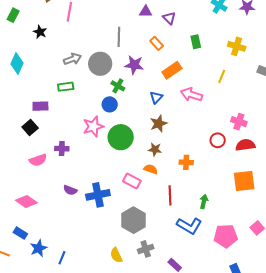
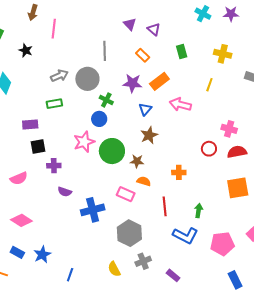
purple triangle: (146, 12) -> (130, 24), turned 48
purple star: (134, 65) -> (132, 83), moved
black square: (30, 127) -> (38, 146), moved, turned 35
brown star: (155, 149) -> (137, 161), moved
pink semicircle: (38, 160) -> (19, 178), moved
purple semicircle: (70, 190) -> (65, 192), moved
blue star: (38, 248) -> (42, 255), moved
blue line: (62, 258) -> (70, 275), moved

